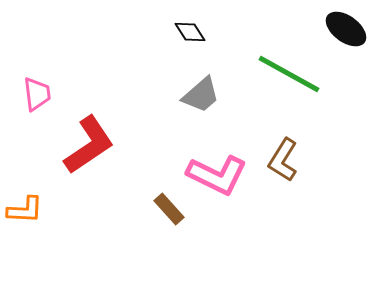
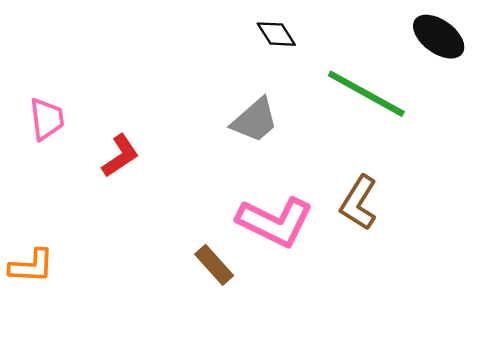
black diamond: (190, 32) -> (276, 34), moved
red L-shape: (89, 145) -> (120, 156), moved, size x0.6

